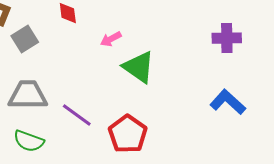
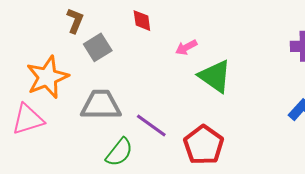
green semicircle: (29, 141) -> (119, 152), moved, turned -72

